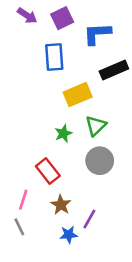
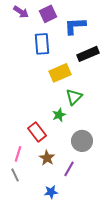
green star: (63, 133) -> (59, 115), moved
gray circle: (100, 161) -> (82, 141), moved
blue star: (69, 235) -> (51, 192), moved

